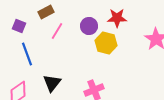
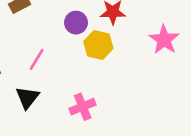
pink line: (57, 31) -> (37, 59), moved

